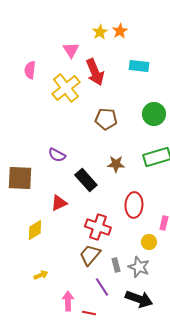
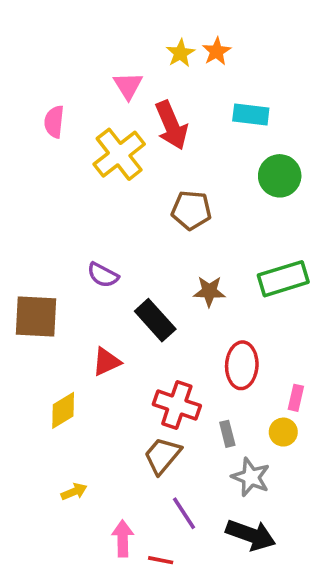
green circle: (154, 114) -> (280, 176), moved
yellow circle: (149, 242) -> (283, 432), moved
gray rectangle: (116, 265) -> (227, 434), moved

